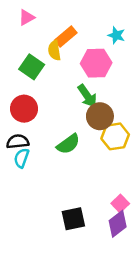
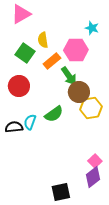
pink triangle: (27, 18) -> (21, 14), size x1.5
orange rectangle: (66, 37) -> (52, 61), moved
black semicircle: (18, 142) -> (14, 127), moved
cyan semicircle: (21, 158) -> (30, 122), moved
black square: (73, 219) -> (61, 192), moved

